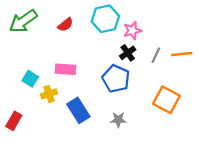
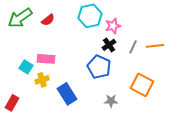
red semicircle: (65, 25) -> (48, 20), moved
pink rectangle: (65, 69) -> (46, 59), moved
gray star: (118, 120) -> (111, 101), moved

